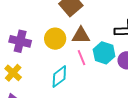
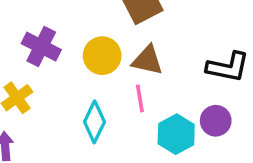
cyan hexagon: (104, 53) -> (176, 134), moved
cyan diamond: (59, 76) -> (94, 122), turned -40

